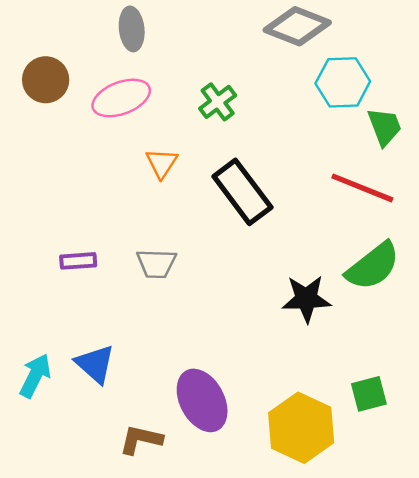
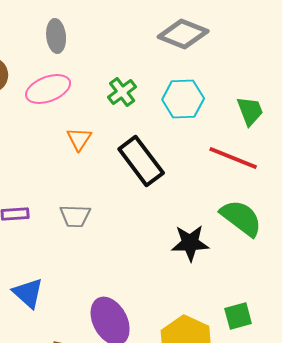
cyan hexagon: (343, 82) -> (183, 99), moved
green semicircle: (373, 266) -> (241, 218), turned -105

